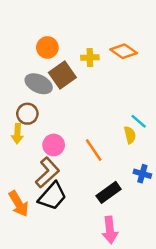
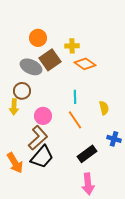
orange diamond: (124, 51) -> (85, 64), moved
cyan line: (139, 121) -> (75, 97), moved, turned 48

